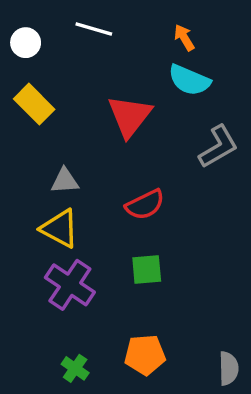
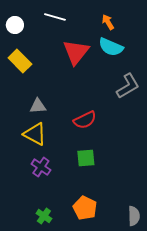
red triangle: (130, 116) -> (76, 52), moved
purple cross: (70, 285) -> (41, 167), size x0.7
orange pentagon: (145, 355) -> (85, 208), turned 30

